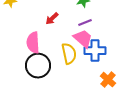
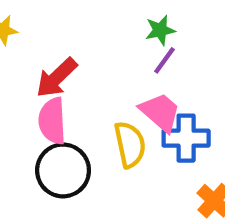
red arrow: (52, 19) -> (57, 78), moved, size x1.5
purple line: (85, 23) -> (164, 60), moved, turned -32

